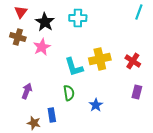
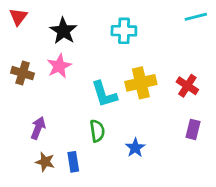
red triangle: (21, 12) -> (18, 17), moved
cyan line: (139, 12) -> (196, 17), turned 56
cyan cross: (78, 18) -> (124, 31), moved
brown cross: (18, 37) -> (23, 73), moved
brown star: (34, 123) -> (45, 162), moved

